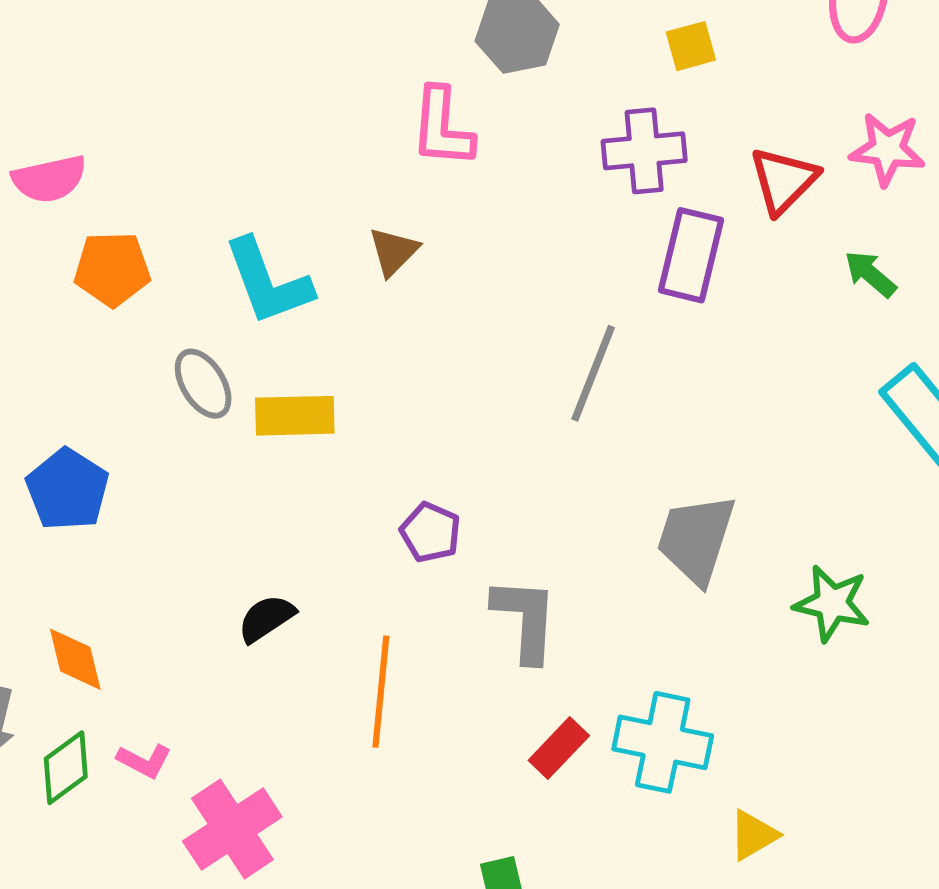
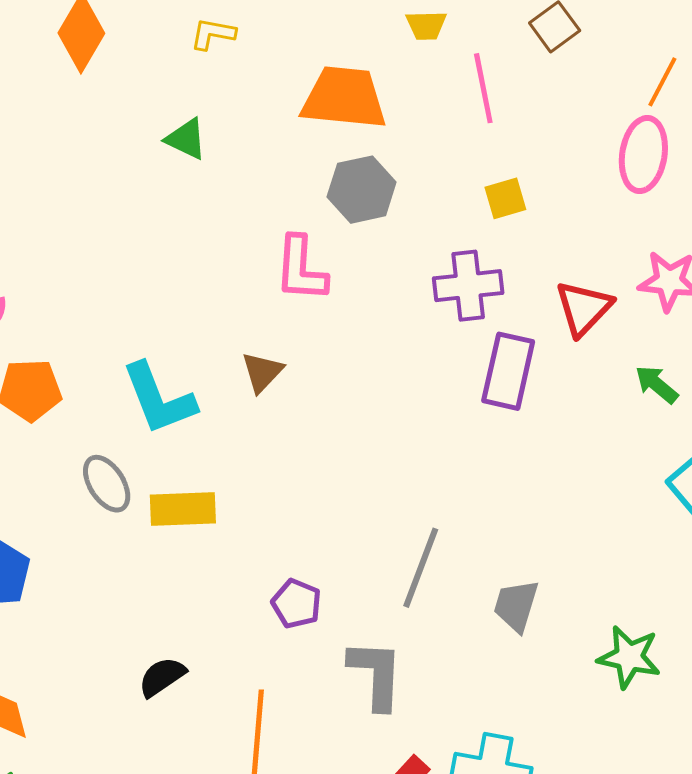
gray line: (593, 373) -> (421, 568), moved
gray trapezoid: (696, 539) -> (516, 606), size x0.7

